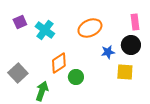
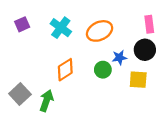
cyan cross: (45, 30) -> (61, 28), moved
gray square: (18, 73) -> (20, 94), moved
green circle: (76, 77) -> (103, 70), moved

